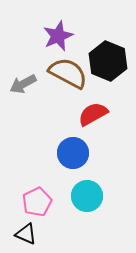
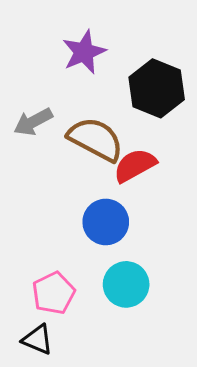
brown semicircle: (68, 73) -> (96, 139), moved

